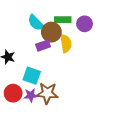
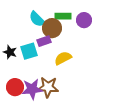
yellow semicircle: (66, 43) -> (63, 58), moved, turned -108
cyan square: (32, 76) -> (29, 51), moved, turned -36
purple star: (31, 95) -> (32, 89), size x1.5

